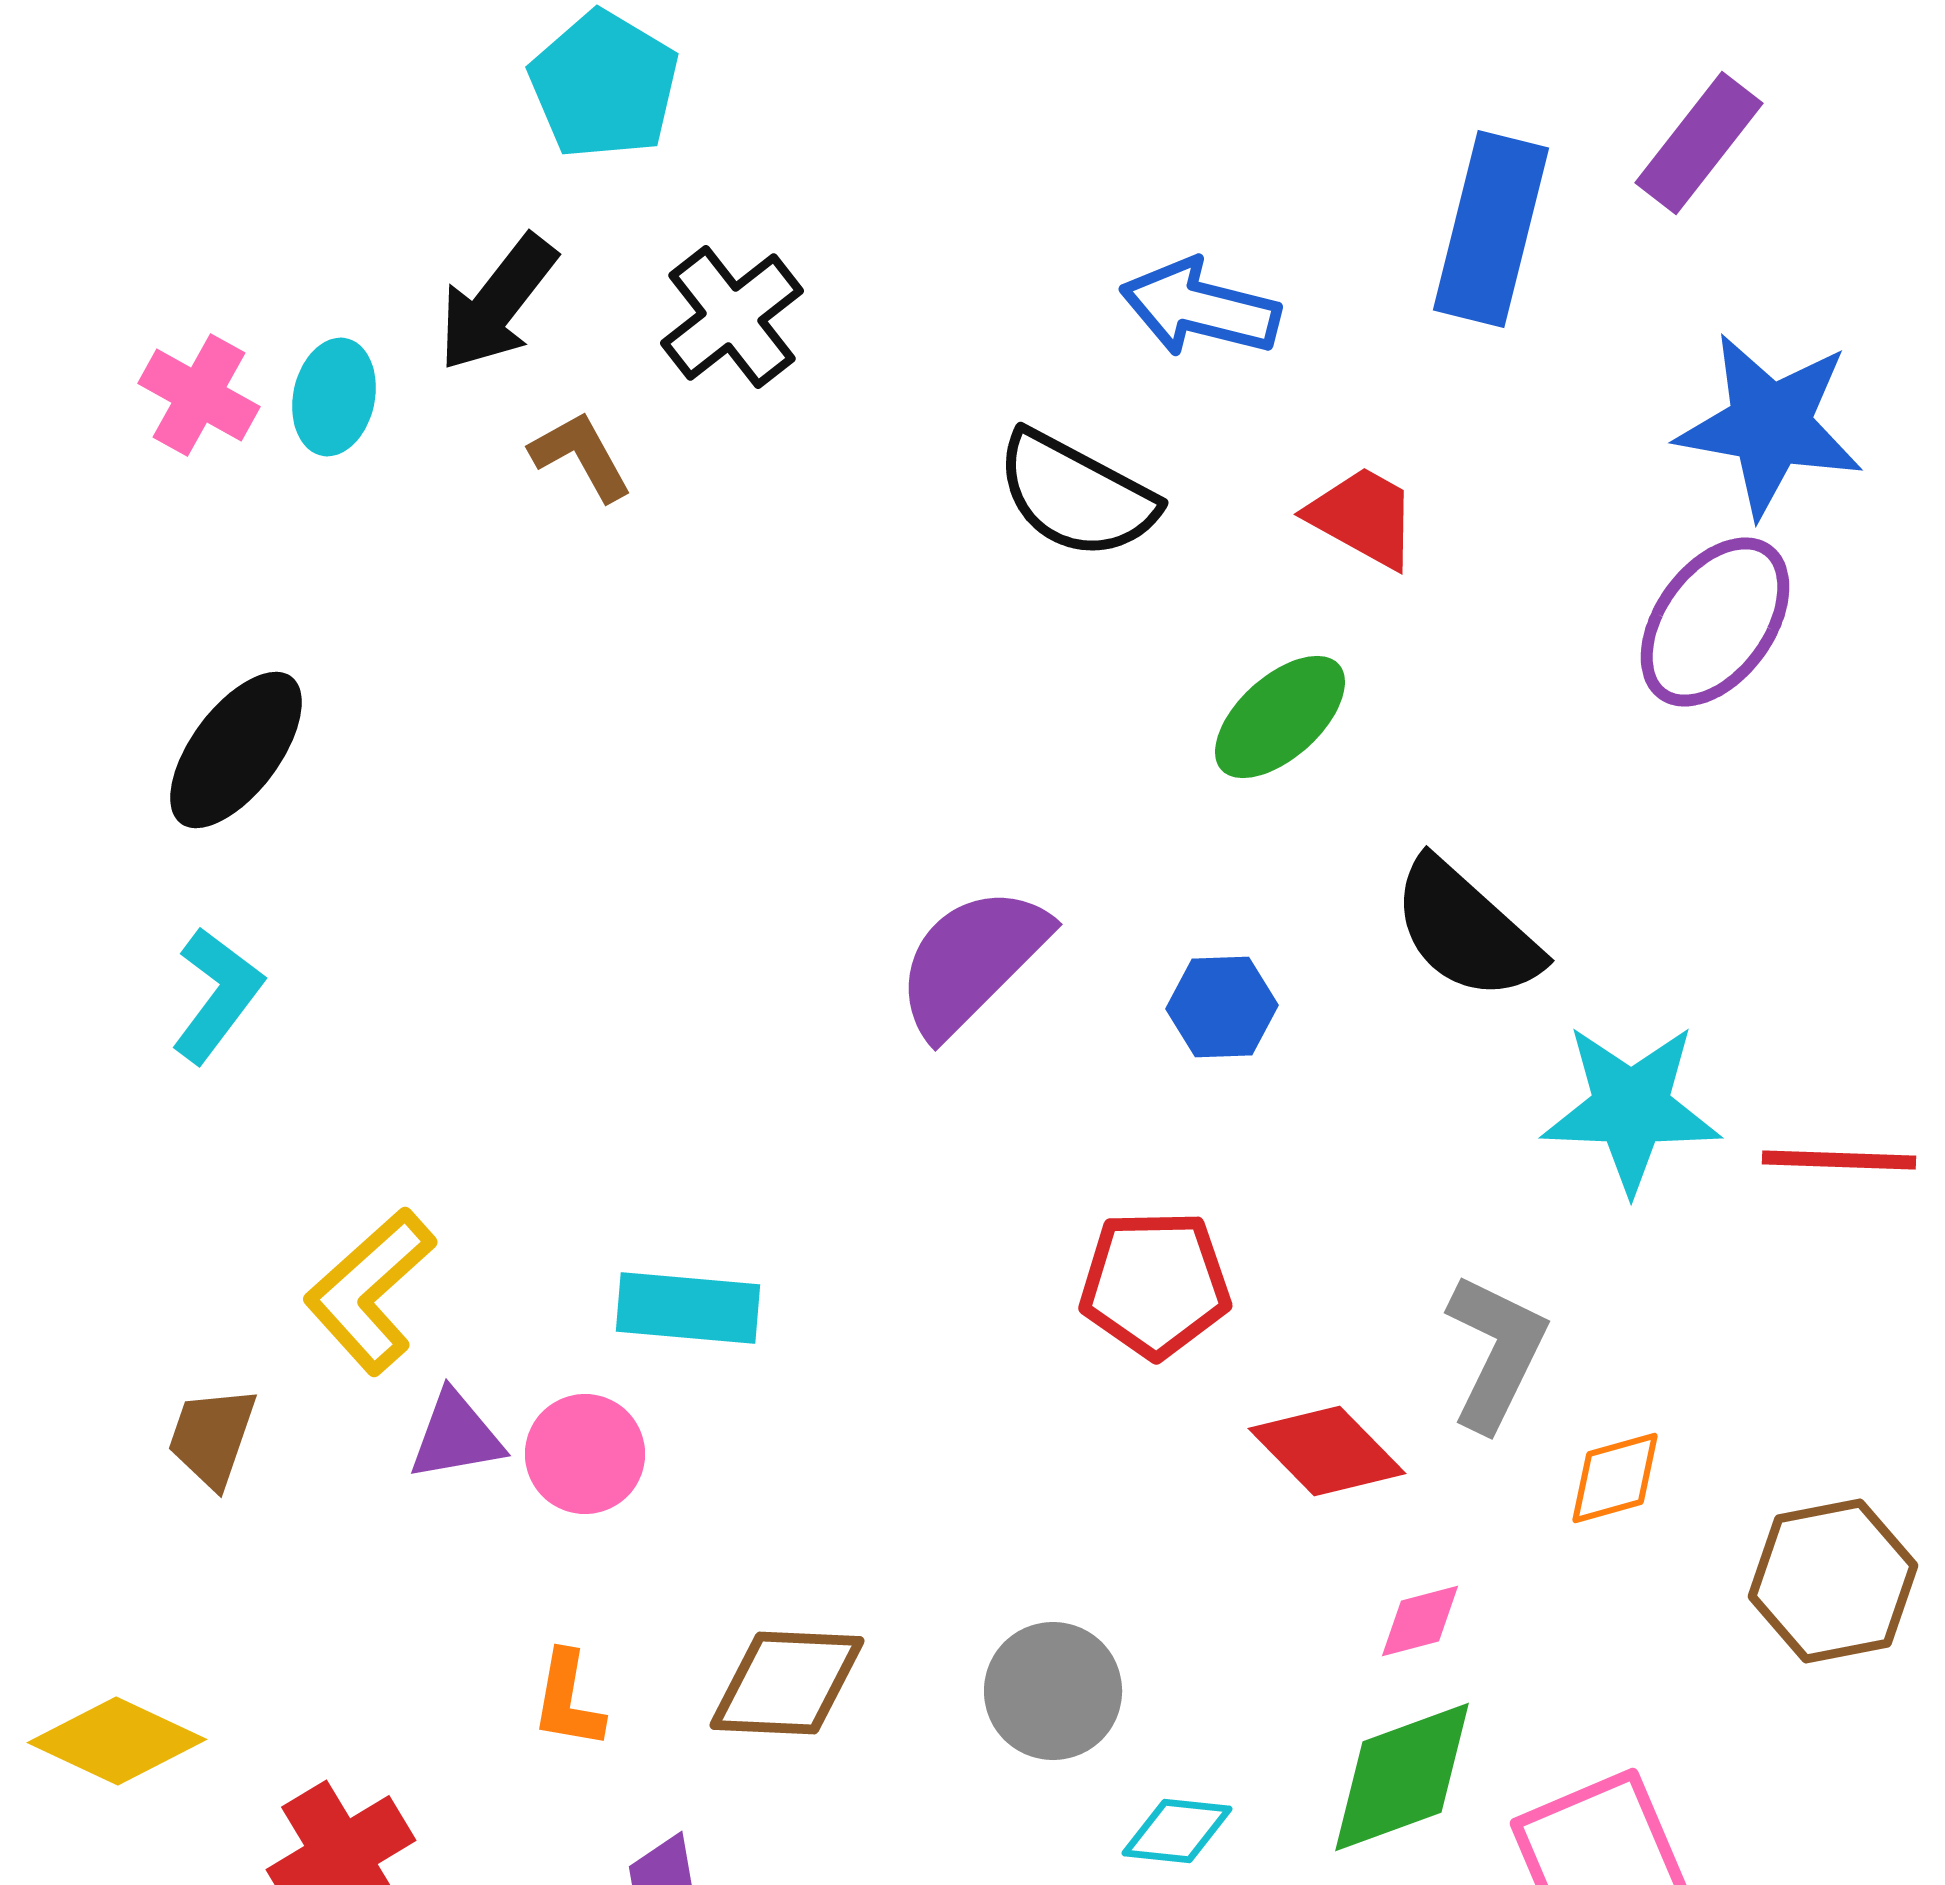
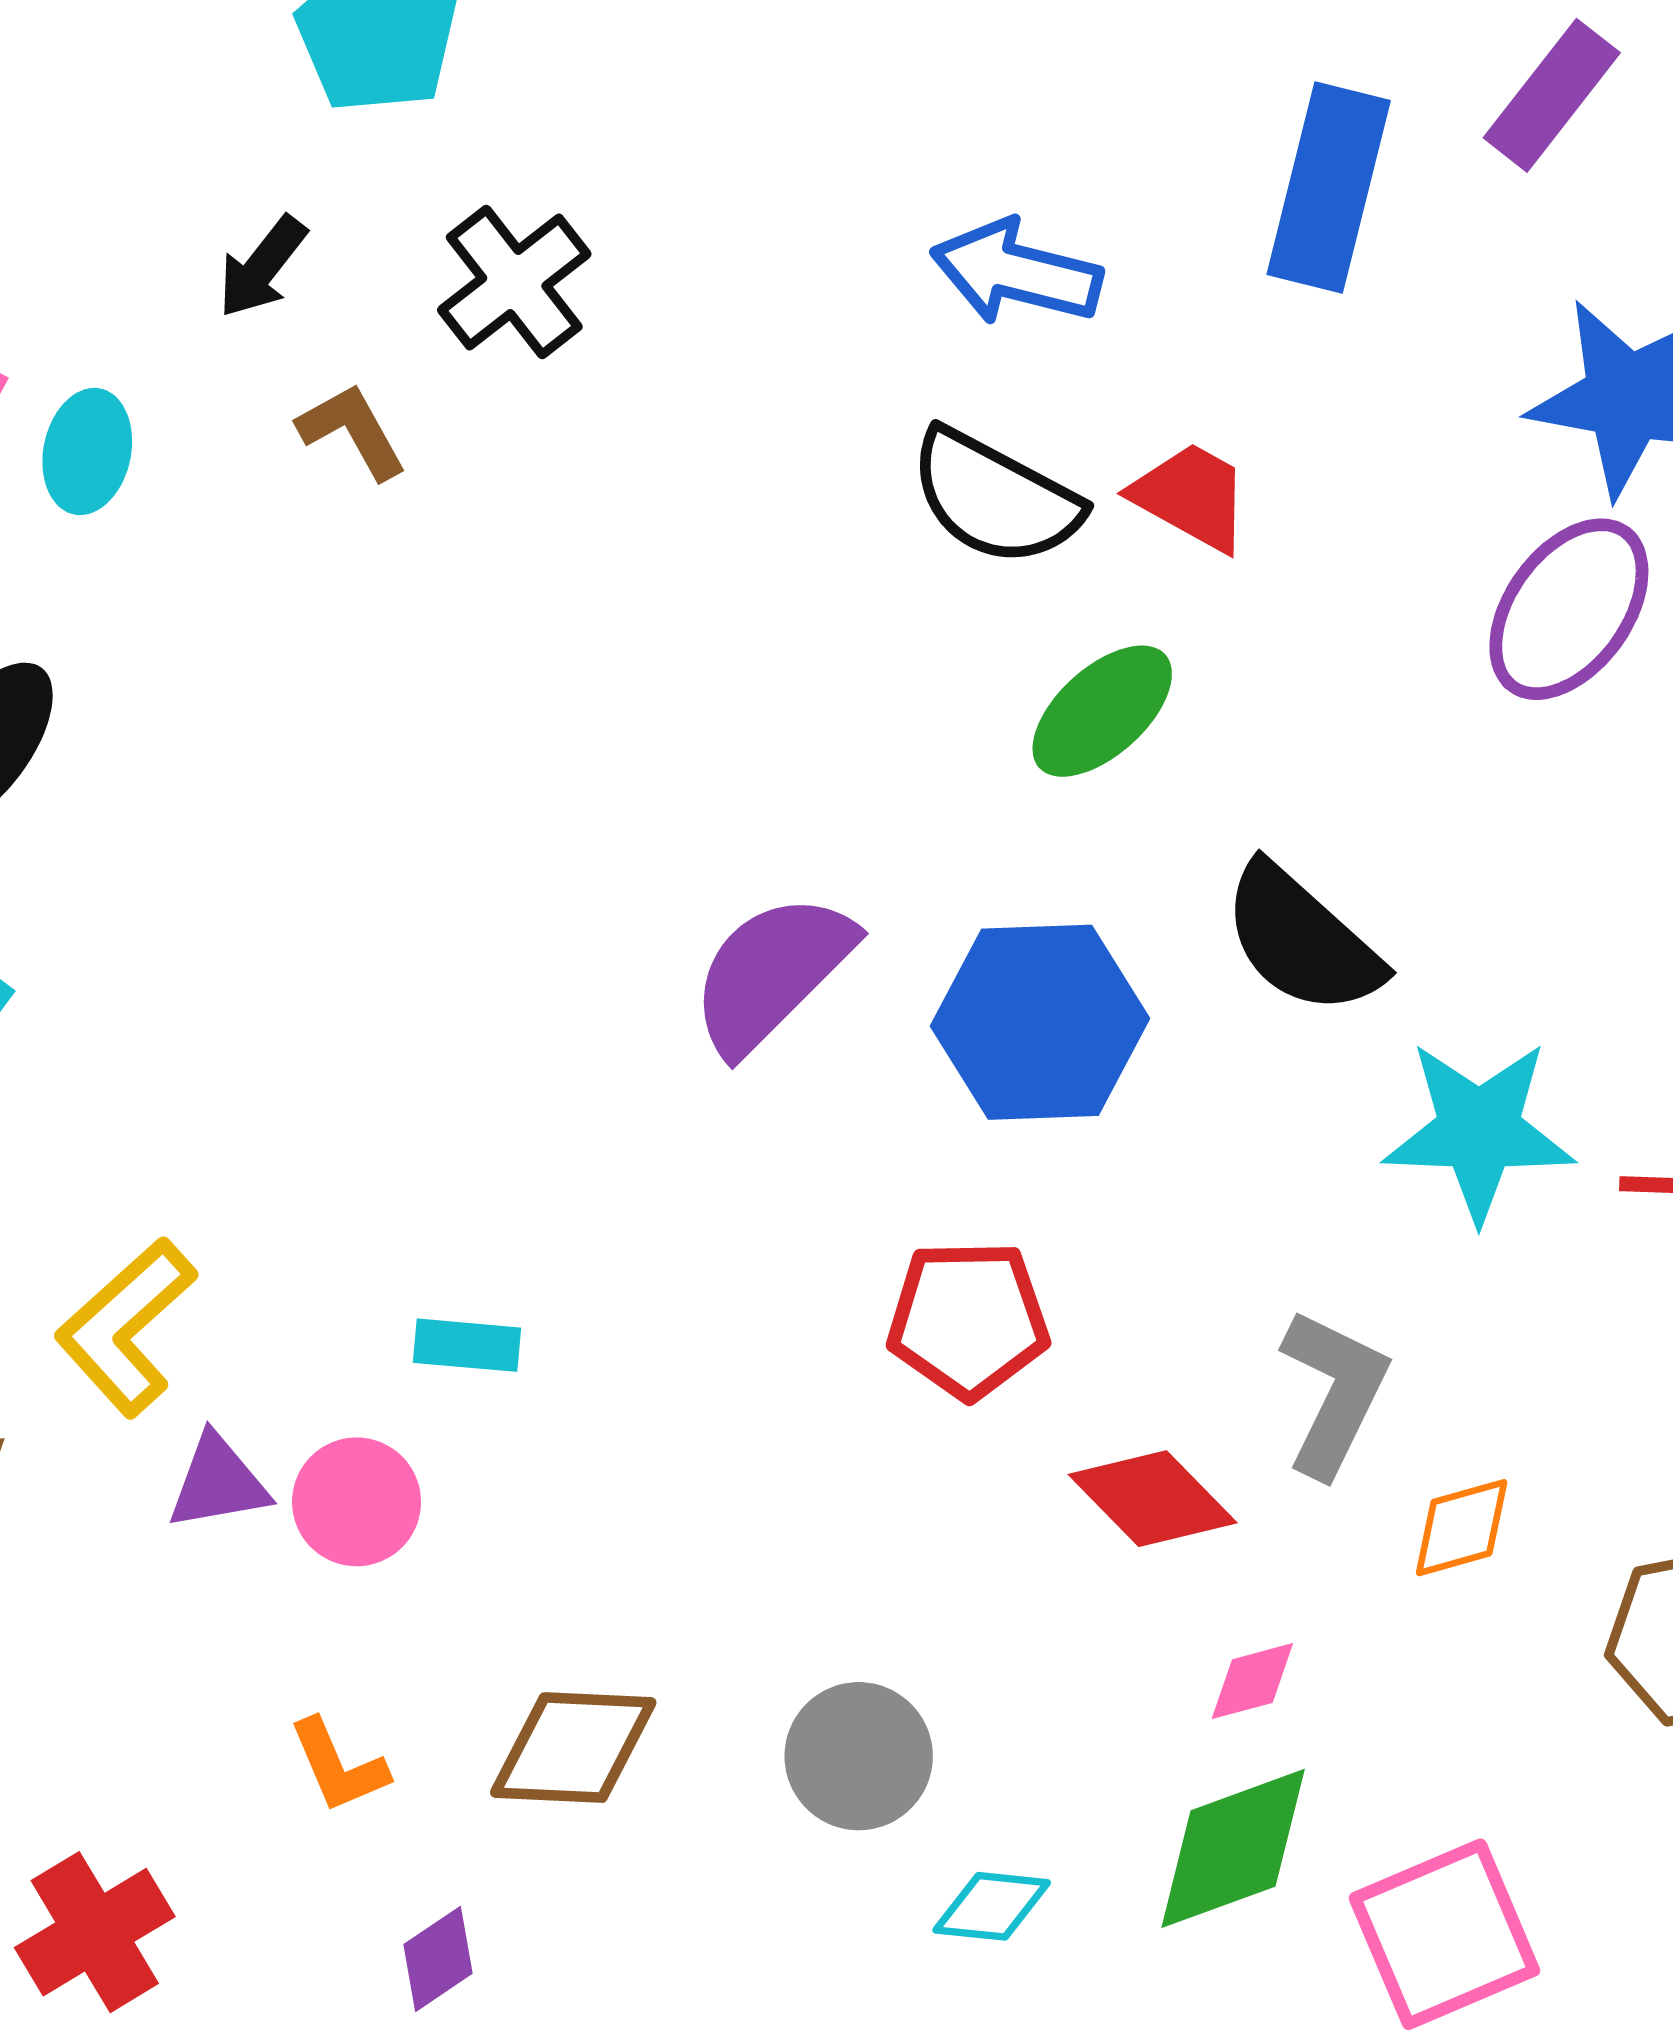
black arrow: (497, 303) -> (262, 267), size x0.7
cyan ellipse: (334, 397) -> (87, 451), moved
black semicircle: (1076, 495) -> (995, 498), moved
blue hexagon: (1222, 1007) -> (1040, 1022), size x1.8
cyan rectangle: (688, 1308) -> (467, 1345), size x0.7
orange L-shape: (568, 1700) -> (338, 1766), turned -33

